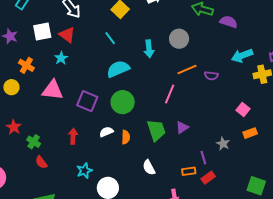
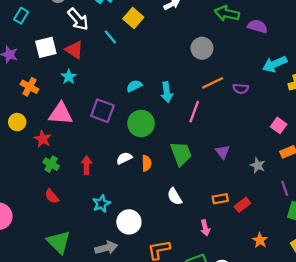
cyan line: (110, 38) -> (110, 37), moved
cyan arrow: (149, 49) -> (167, 92), moved
cyan semicircle: (118, 69) -> (134, 86), size x0.6
yellow circle: (11, 87) -> (17, 122), moved
purple square: (87, 101) -> (102, 111), moved
red star: (14, 127) -> (43, 139), moved
purple triangle: (182, 128) -> (223, 152), moved, turned -32
green cross: (34, 142) -> (51, 164), moved
purple line: (203, 158) -> (285, 188), moved

